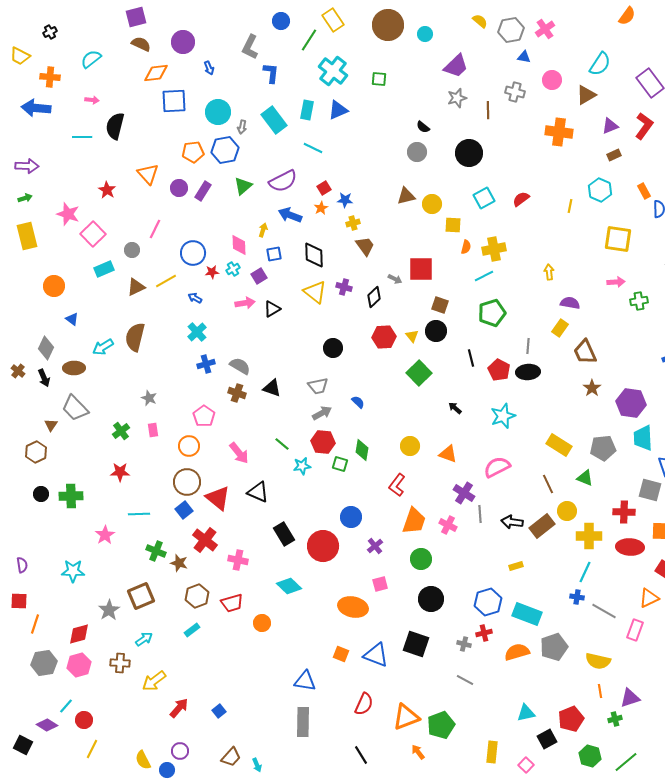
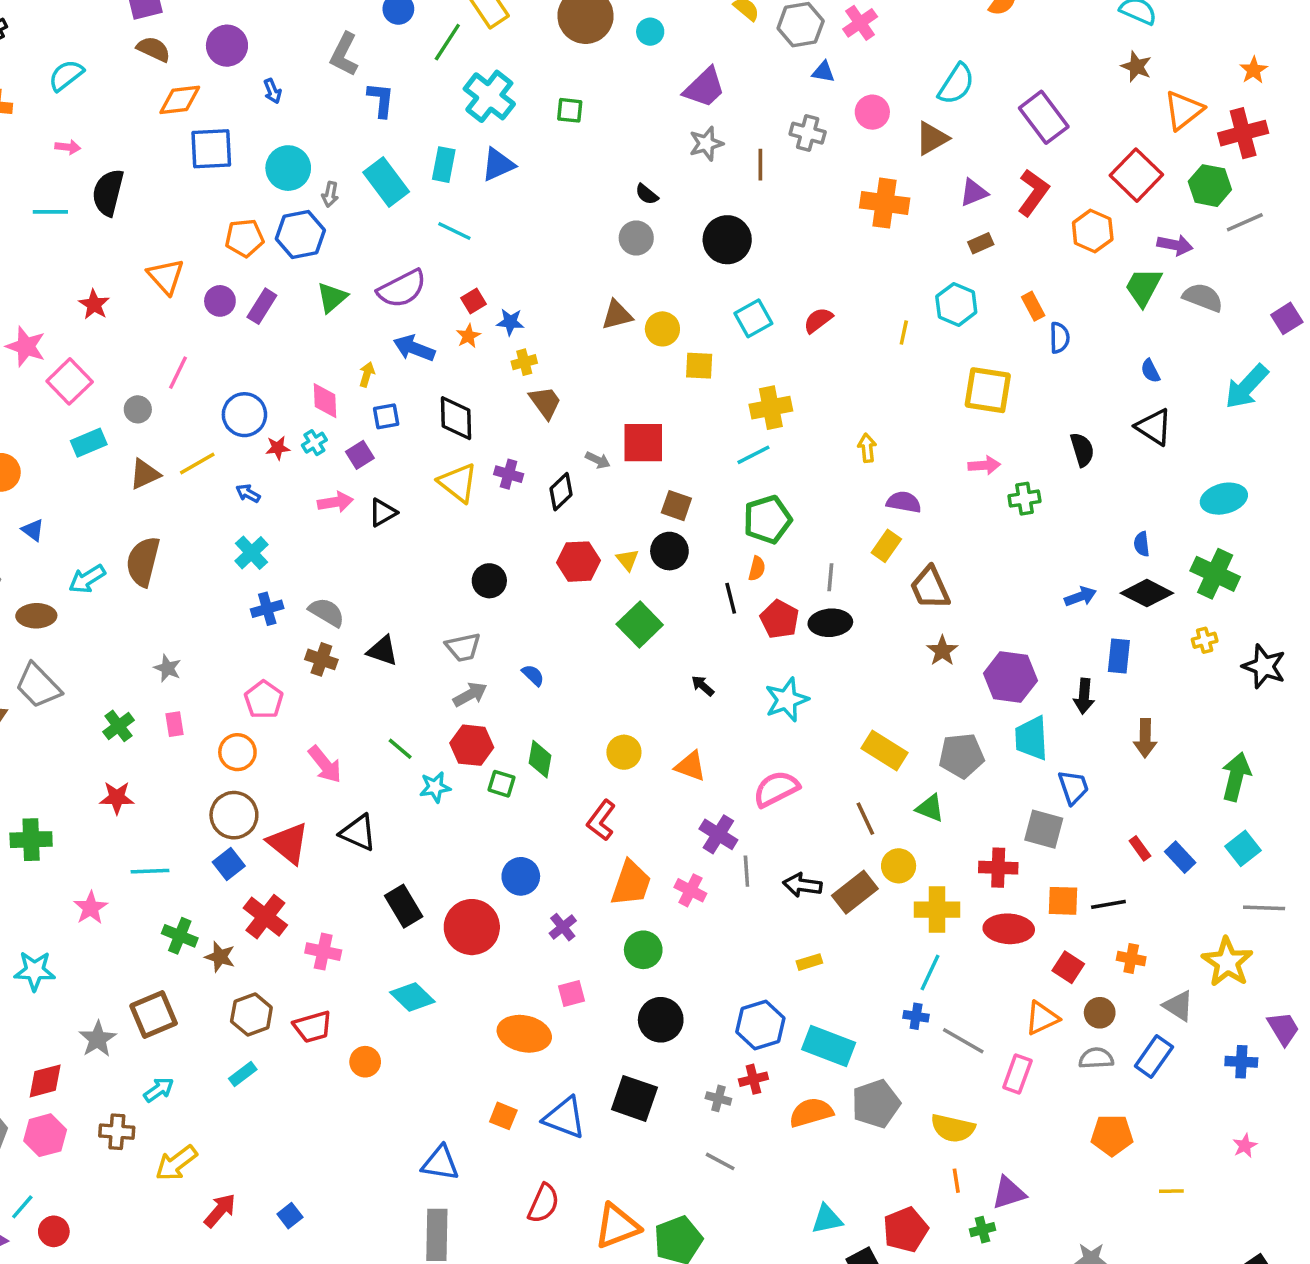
orange semicircle: (466, 247) -> (757, 569), moved

